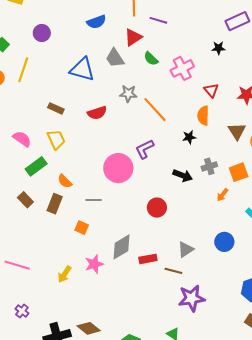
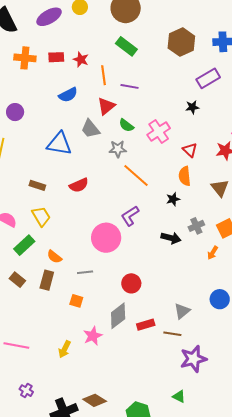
gray star: (128, 94) -> (118, 149), moved
red circle: (157, 208) -> (131, 283), moved

